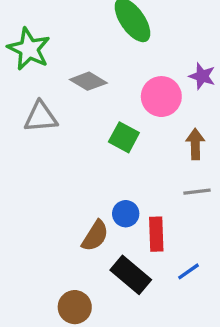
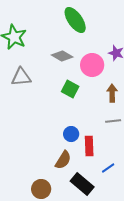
gray diamond: (88, 81) -> (62, 56), moved
brown semicircle: (95, 236) -> (63, 160), moved
black rectangle: (131, 275) -> (82, 184), moved

